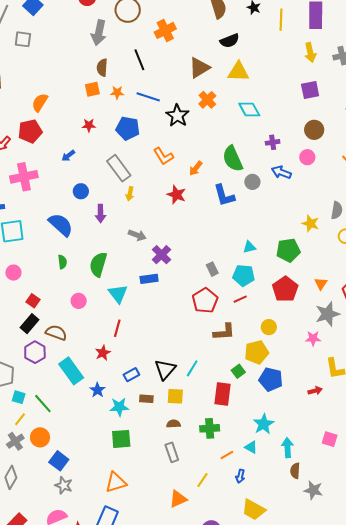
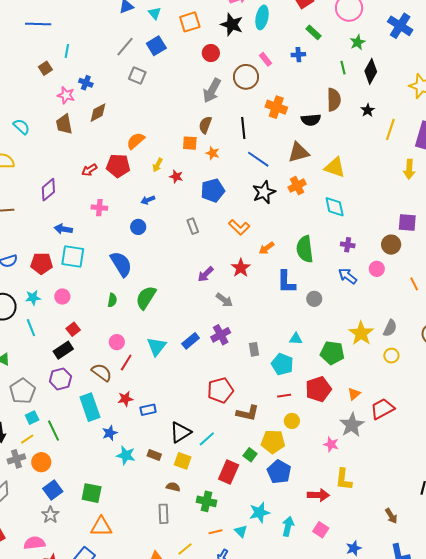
orange cross: (165, 30) -> (276, 107), turned 30
black semicircle: (230, 41) -> (311, 120), moved
purple square: (310, 90) -> (407, 222), moved
blue line: (148, 97) -> (258, 159), moved
blue pentagon: (128, 128) -> (213, 190), turned 30
orange L-shape: (163, 156) -> (239, 227), turned -30
gray rectangle: (119, 168) -> (193, 226), size x0.6
pink cross: (24, 177) -> (99, 208), size x0.6
gray circle: (252, 182) -> (314, 299), moved
blue circle: (81, 191) -> (138, 227), moved
yellow arrow: (130, 194) -> (158, 165), moved
purple arrow: (100, 214) -> (206, 274), moved, turned 30
yellow star: (310, 223) -> (361, 333), size x1.4
gray arrow: (137, 235) -> (224, 300), moved
purple cross: (161, 255) -> (221, 335), moved
green semicircle: (98, 264) -> (146, 298), moved
blue rectangle: (149, 279) -> (191, 341), turned -48
red line: (240, 299) -> (284, 396), moved
red pentagon: (205, 301) -> (220, 390), moved
gray star: (328, 314) -> (352, 425), turned -30
red line: (117, 328) -> (126, 363), moved
brown semicircle: (56, 333) -> (102, 372), moved
green square: (238, 371) -> (250, 455), turned -32
blue rectangle: (131, 375) -> (148, 410), moved
red arrow: (315, 391) -> (318, 495), size x1.5
cyan square: (19, 397) -> (32, 418), turned 32
green square: (121, 439) -> (92, 493), moved
pink square: (330, 439) -> (321, 530), moved
cyan arrow: (287, 448) -> (288, 526), moved

